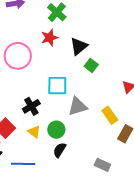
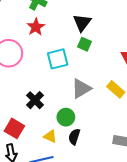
black triangle: (79, 46) -> (82, 23), moved
cyan square: (57, 86) -> (58, 59), moved
yellow triangle: (34, 132) -> (50, 136), moved

